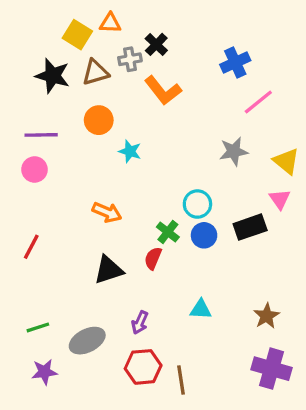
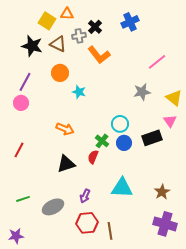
blue cross: (235, 63) -> (130, 22), moved
brown triangle: (95, 72) -> (58, 44), turned 42
purple line: (41, 135) -> (25, 82), turned -60
cyan triangle: (201, 309) -> (122, 188), size x1.6
purple star: (44, 372) -> (16, 236), moved

